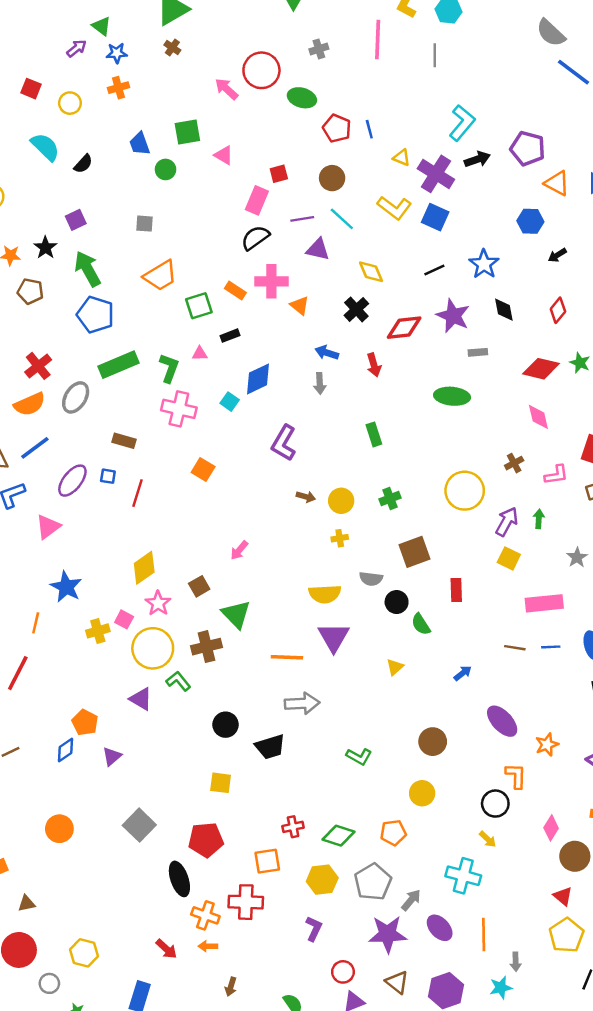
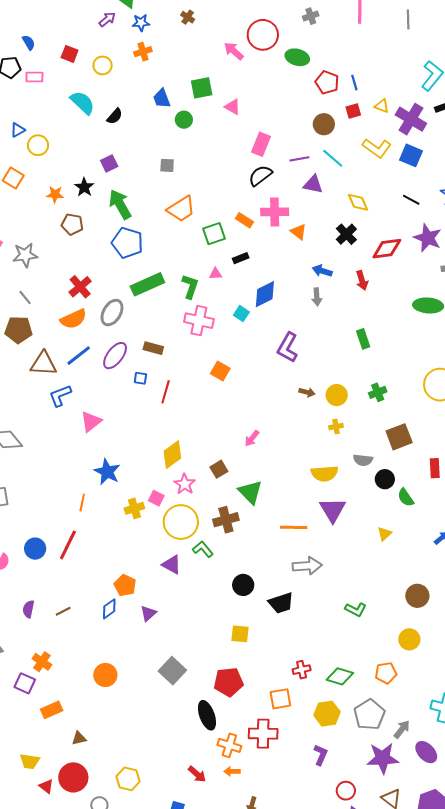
red square: (279, 174) -> (353, 111), moved
black line: (434, 270) -> (411, 200), turned 54
purple ellipse: (72, 481) -> (115, 356), moved

